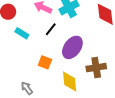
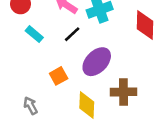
orange square: (45, 62) -> (59, 76), turned 32

